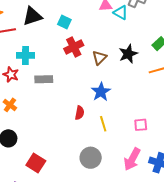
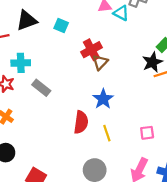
red cross: (74, 47) -> (91, 50), moved
black star: (128, 54) -> (152, 62), moved
gray rectangle: (44, 79) -> (41, 88), turned 42
red semicircle: (80, 113) -> (81, 122), size x1.5

